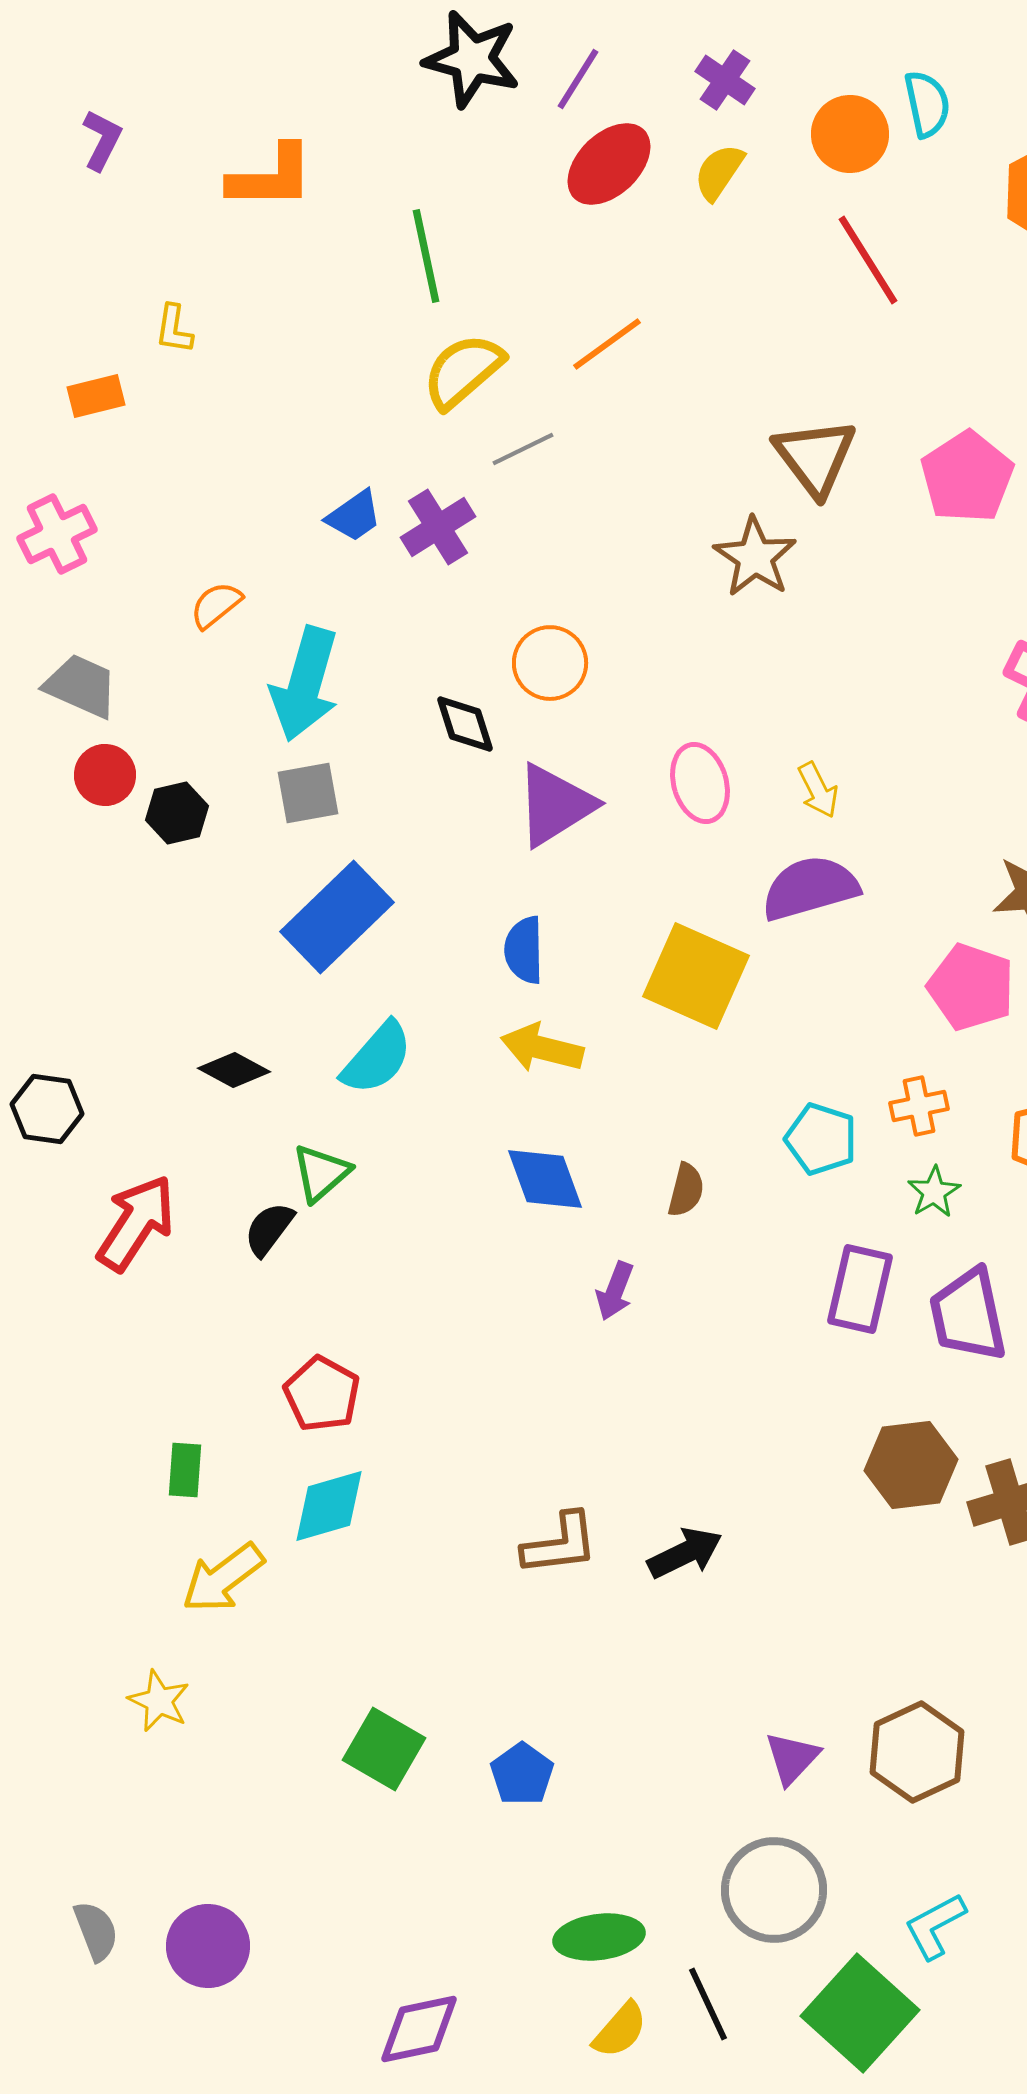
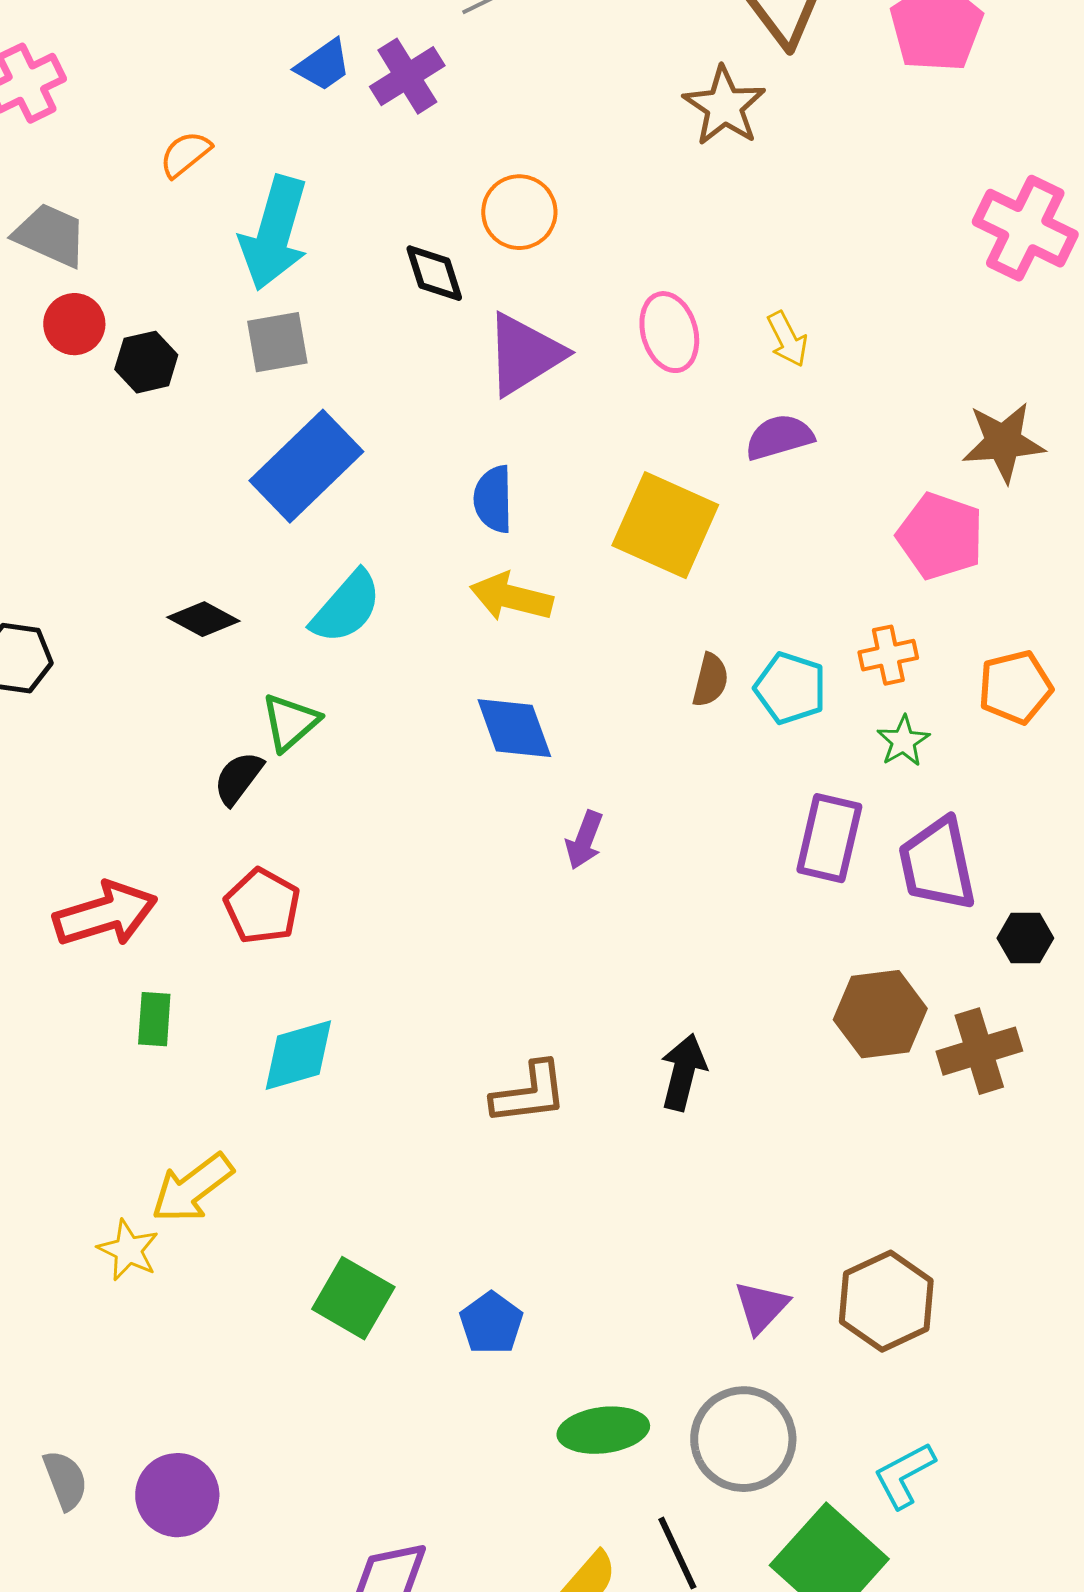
purple semicircle: (810, 888) -> (779, 437), size x0.7
brown semicircle: (686, 1190) -> (710, 680), moved
red arrow: (136, 1223) -> (105, 914), moved, turned 40
red pentagon: (322, 1394) -> (262, 906), moved
black arrow: (685, 1553) -> (683, 1072), moved, turned -50
yellow arrow: (223, 1578) -> (192, 1188), moved
green ellipse: (599, 1937) -> (603, 1430), moved

